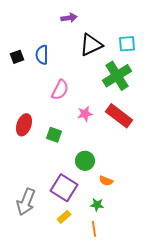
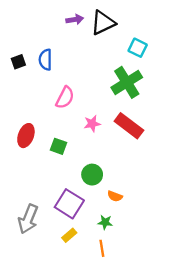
cyan square: (127, 44) -> (138, 48), turned 30
black triangle: (91, 45) -> (103, 23), moved

